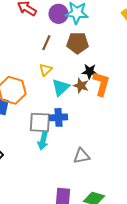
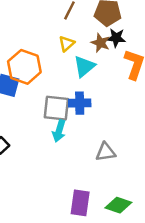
black star: (90, 71) -> (116, 38), moved
brown star: (81, 86) -> (100, 43), moved

